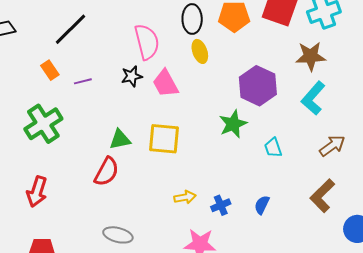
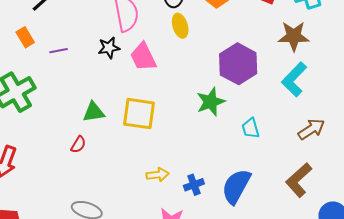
red semicircle: (107, 172) -> (78, 145), size x0.6
blue semicircle: (262, 205) -> (236, 186), size x1.8

